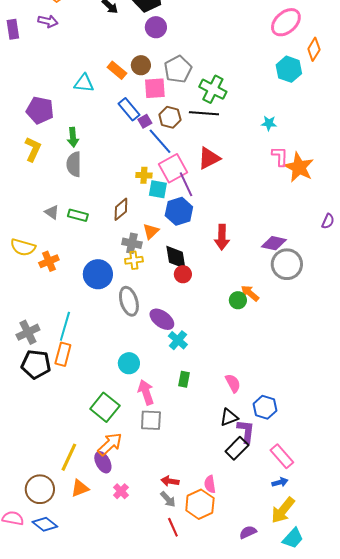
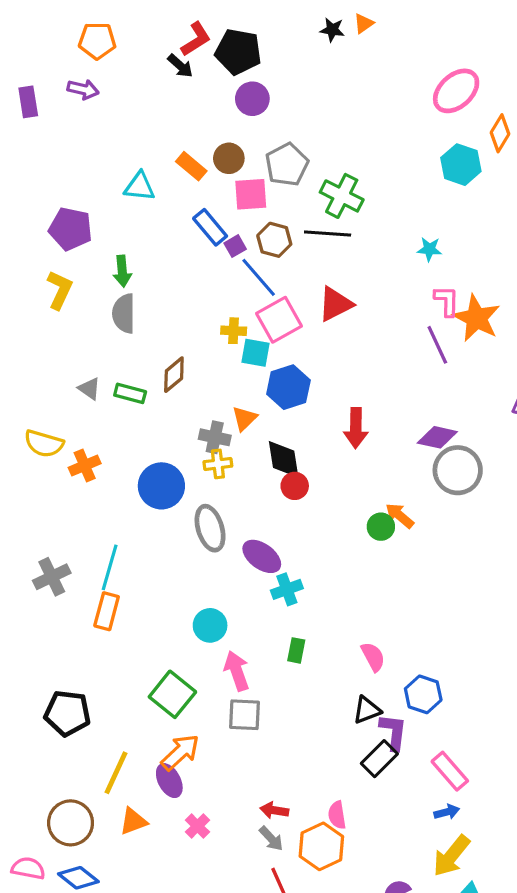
purple line: (186, 184) -> (437, 345), moved
brown diamond: (121, 209) -> (174, 375), moved
cyan cross: (178, 340) -> (287, 589), turned 30
black pentagon: (36, 364) -> (67, 713), moved

